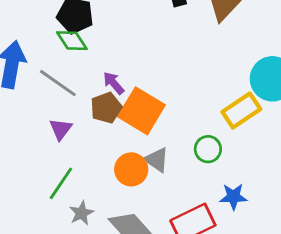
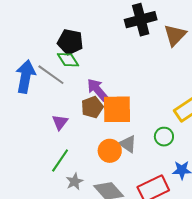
gray line: (58, 83) -> (51, 75), moved
purple arrow: (114, 83) -> (97, 90), size x1.4
orange square: (141, 111) -> (117, 109), turned -32

